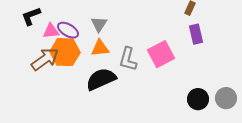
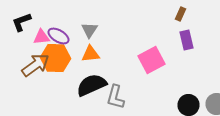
gray L-shape: (128, 59) -> (116, 97), moved

